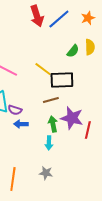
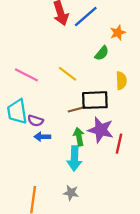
orange star: (88, 18) -> (118, 33), moved
yellow semicircle: (90, 47) -> (121, 81), moved
black rectangle: (62, 80) -> (95, 100), moved
cyan arrow: (49, 143) -> (74, 158), size x1.5

